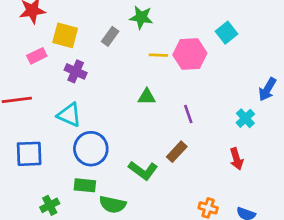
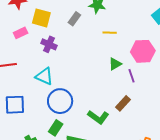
pink hexagon: (190, 54) -> (143, 51), moved
green triangle: (147, 97) -> (115, 64), moved, turned -32
green rectangle: (85, 185) -> (56, 128), turned -63

